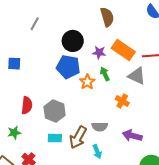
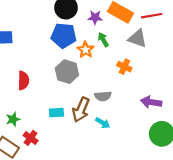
gray hexagon: (55, 111) -> (67, 72), moved
green star: (14, 133) -> (13, 119), moved
purple arrow: (132, 136) -> (151, 102), moved
cyan arrow: (97, 152) -> (103, 123), turned -32

